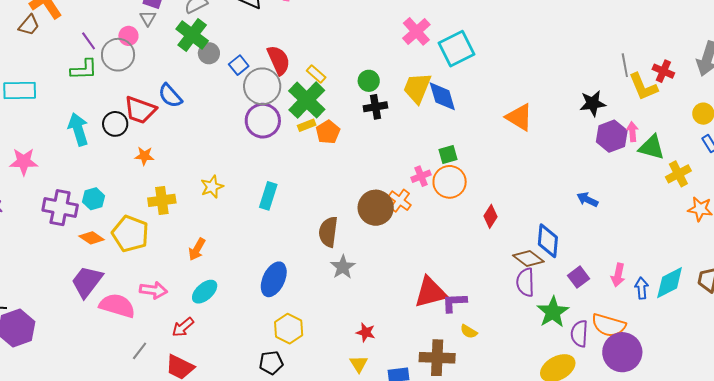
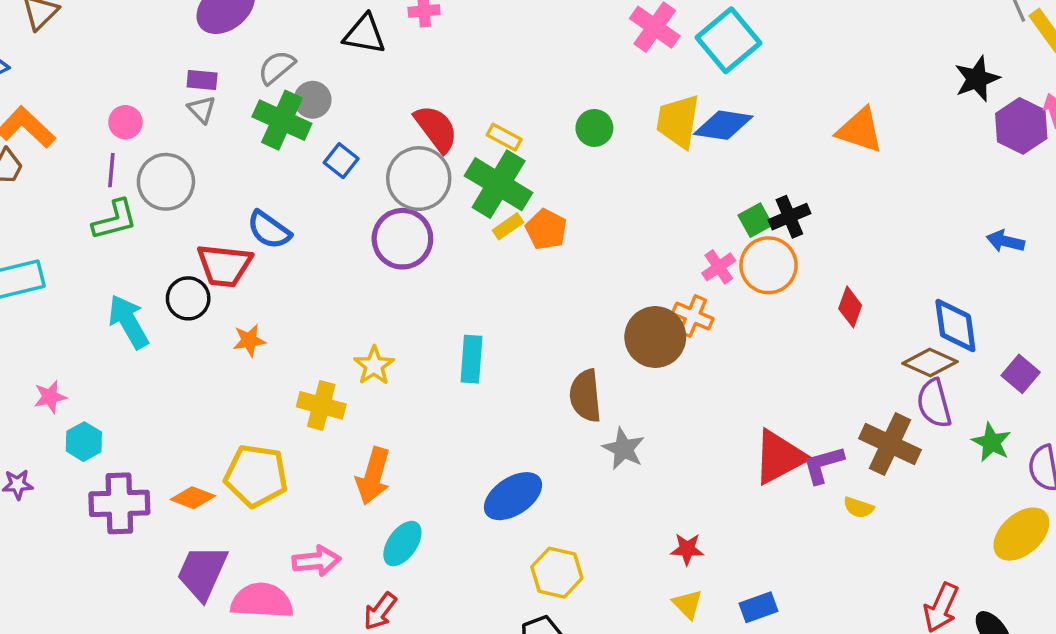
pink circle: (128, 36) -> (125, 122), moved
purple line: (89, 41) -> (111, 170), turned 54
gray circle: (209, 53) -> (313, 100), moved
blue square: (239, 65) -> (341, 161), moved
blue diamond: (442, 96) -> (723, 125), turned -52
black cross: (375, 107) -> (789, 217), moved
purple circle: (263, 121) -> (402, 239), moved
pink star: (24, 162) -> (50, 397), size x0.7
cyan hexagon: (94, 199) -> (84, 442), moved
yellow cross: (162, 200) -> (321, 405), moved, turned 36
purple cross: (60, 208) -> (119, 503), moved
orange arrow: (197, 249) -> (373, 476), size x1.4
blue ellipse: (274, 279) -> (513, 496), turned 44
green star: (553, 312) -> (991, 442), size x0.7
brown cross: (437, 358) -> (890, 444), moved, turned 36

